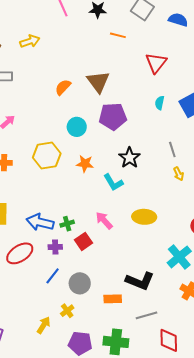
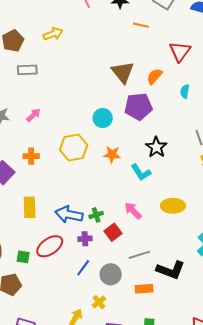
orange semicircle: (63, 87) -> (154, 76), moved
gray line: (146, 315) -> (139, 255), moved

